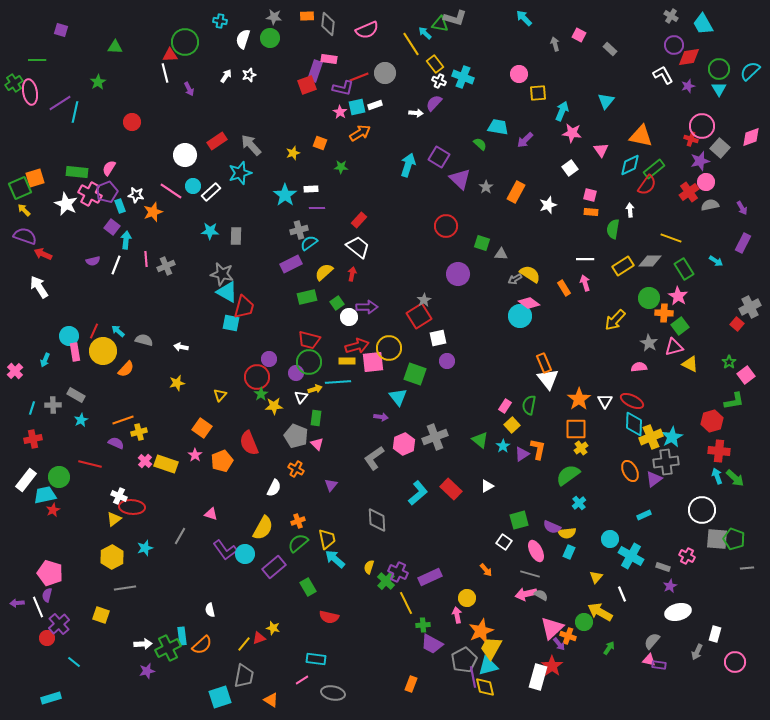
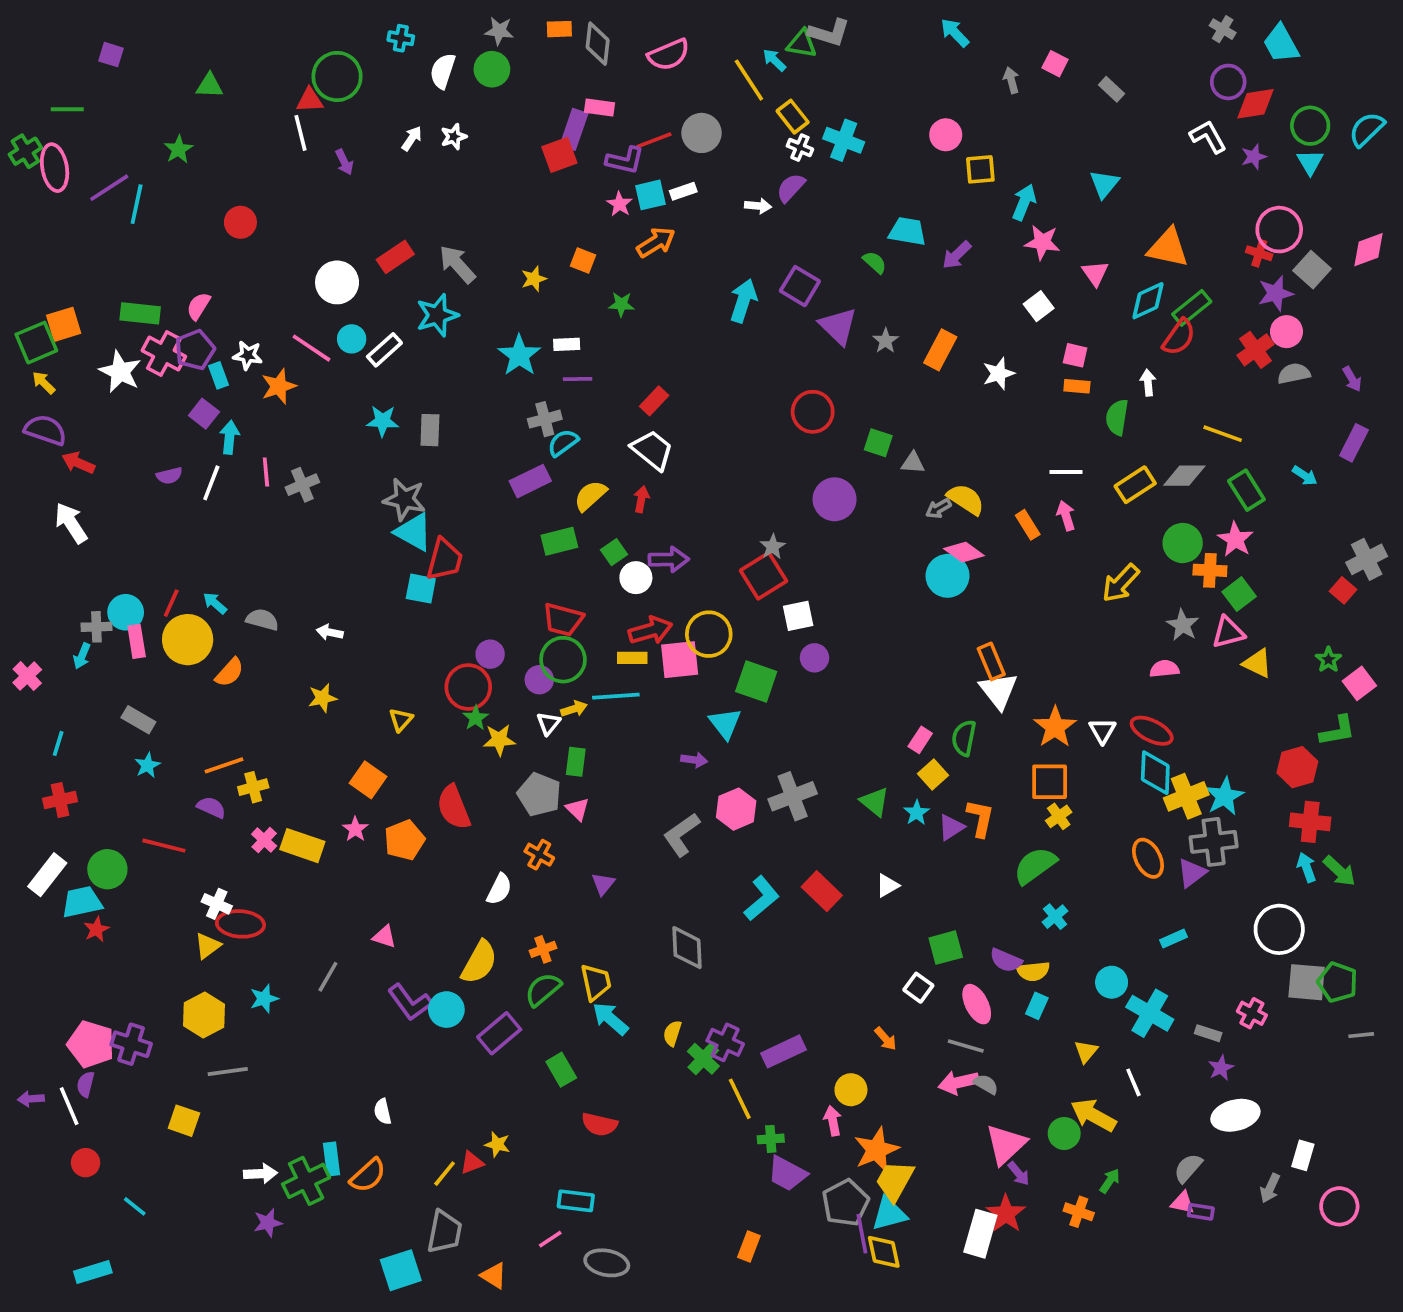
gray cross: (53, 405) -> (96, 627), moved
purple cross: (59, 624) -> (131, 1044), moved, turned -30
orange cross: (568, 636) -> (1079, 1212), moved

